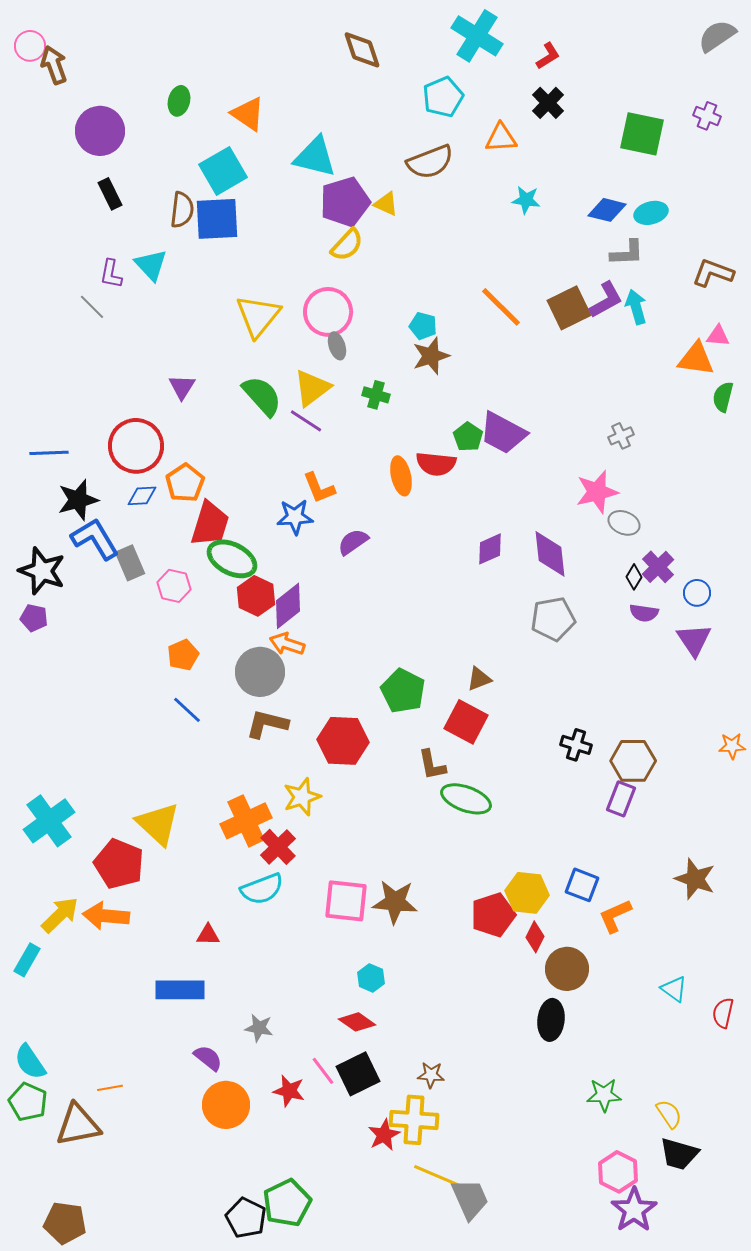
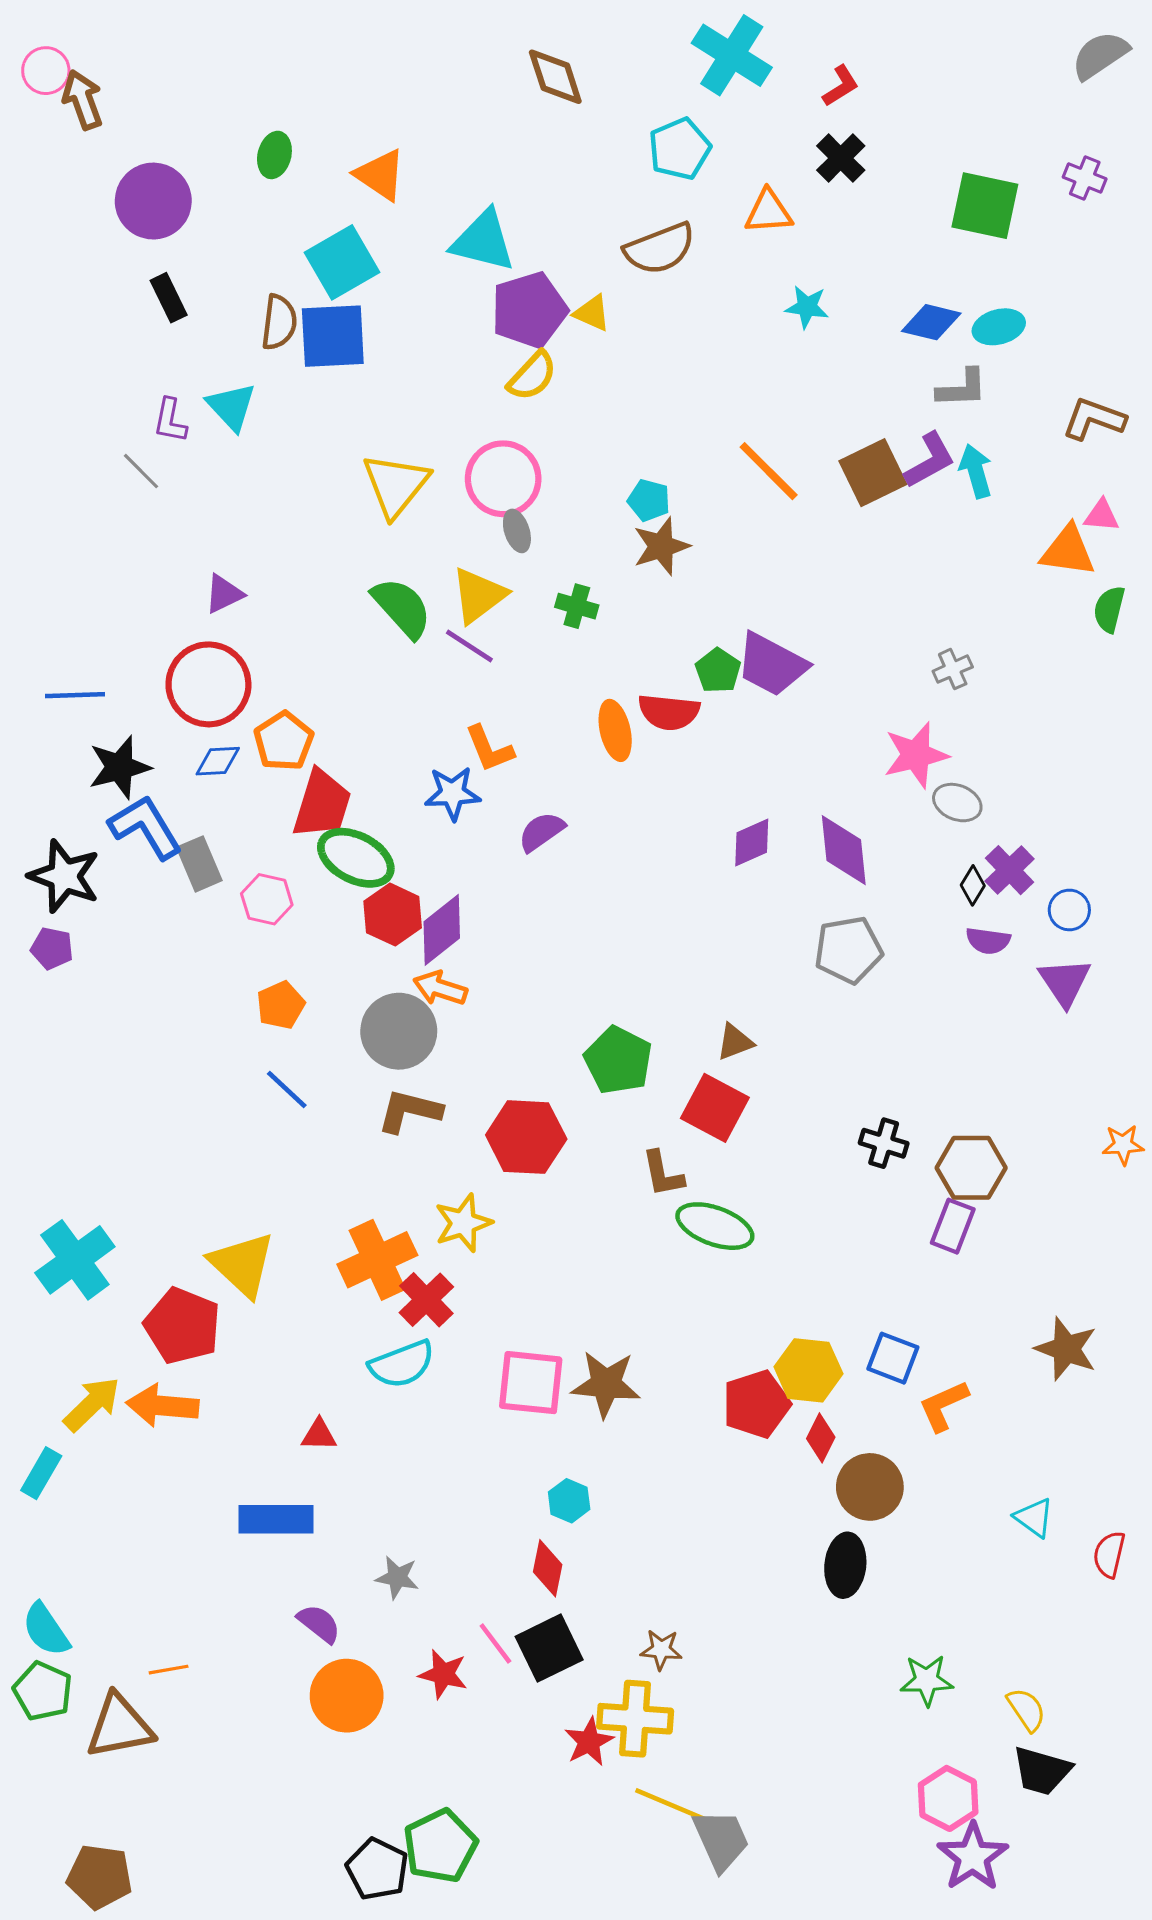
purple triangle: (182, 387) -> (224, 594), moved, turned 32
red diamond: (357, 1022) -> (548, 1568), turned 66

